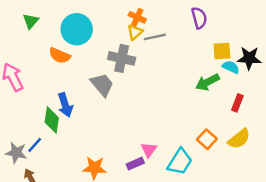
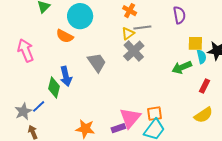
yellow triangle: (135, 32) -> (128, 34), moved
gray cross: (122, 58) -> (134, 51), moved, turned 30
cyan semicircle: (231, 67) -> (202, 57), turned 48
orange square: (207, 139) -> (154, 114), moved, turned 35
pink triangle: (149, 150) -> (130, 118), size x1.6
gray star: (16, 153) -> (23, 111), turned 30

